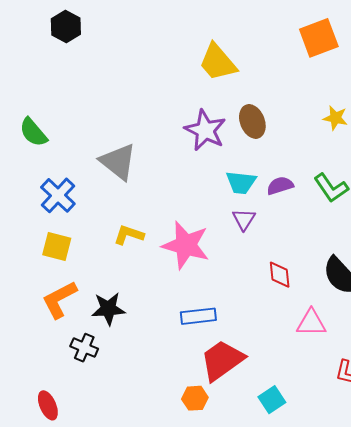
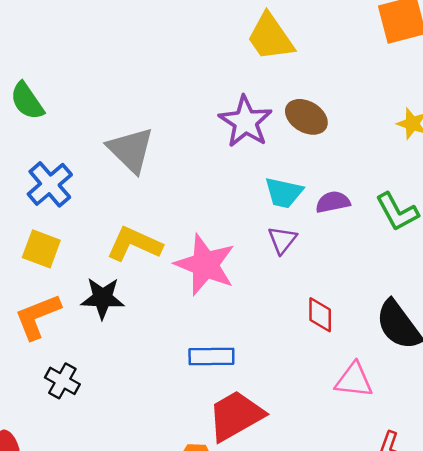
brown ellipse: (252, 121) -> (306, 117), turned -44
yellow L-shape: (129, 235) -> (134, 244), size x1.4
black star: (108, 309) -> (103, 298), moved

